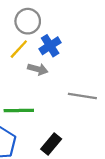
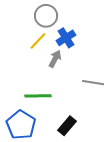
gray arrow: (38, 69) -> (55, 59), turned -78

